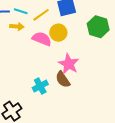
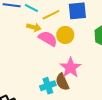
yellow arrow: (17, 27) -> (34, 27), moved
cyan cross: (40, 86) -> (48, 86), moved

